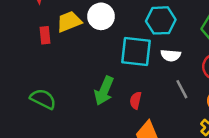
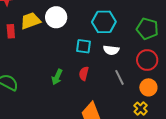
cyan square: (136, 52) -> (83, 46), size x0.6
green arrow: (104, 91) -> (57, 77), size x0.7
red semicircle: (136, 100) -> (84, 74), moved

